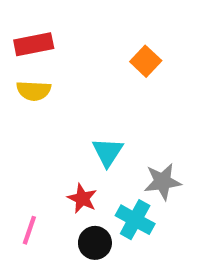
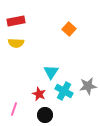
gray star: (163, 182) -> (88, 86), moved
cyan cross: (135, 220) -> (64, 91), moved

